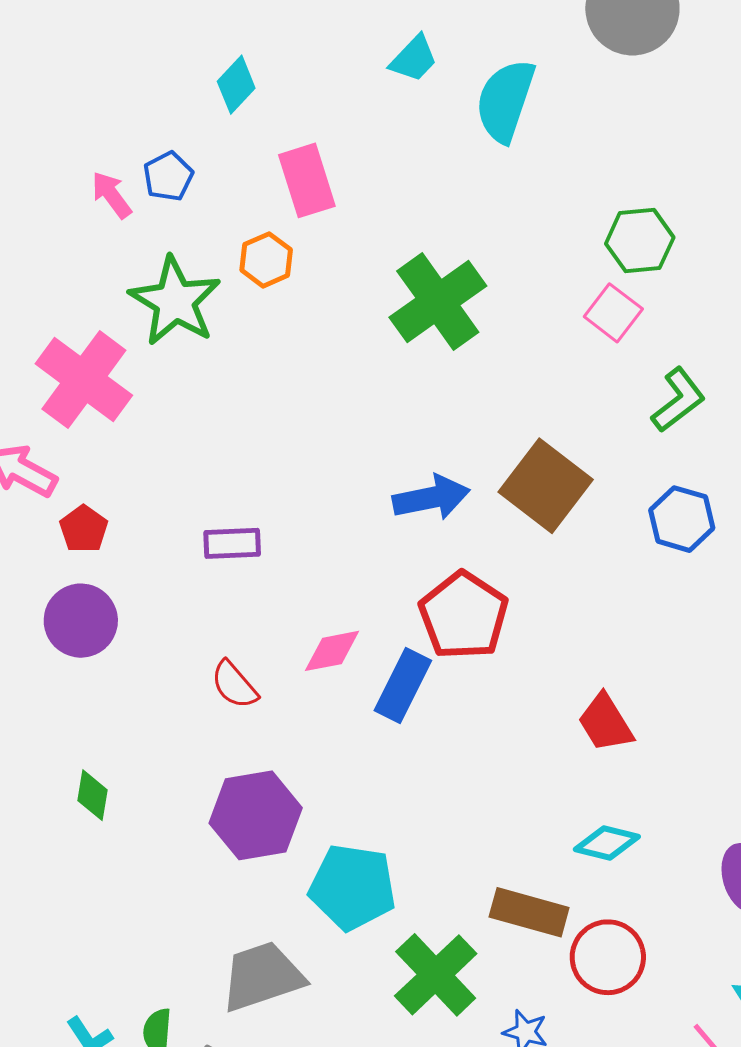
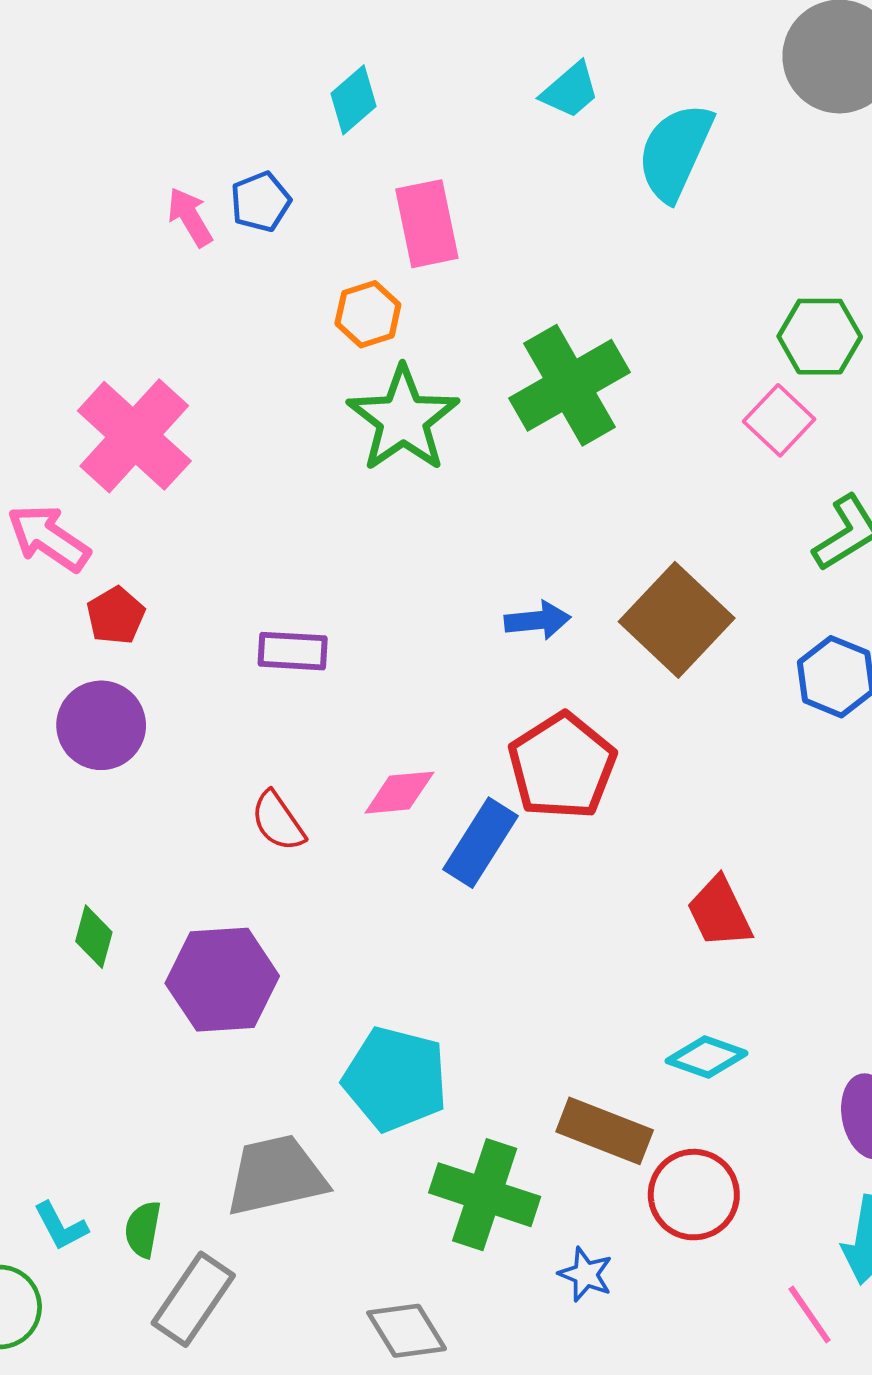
green star: (175, 301) -> (403, 419), moved
blue arrow: (431, 498) -> (538, 620), size x0.7
purple hexagon: (256, 815) -> (222, 980), moved
green cross: (436, 975) -> (485, 1195), turned -34

